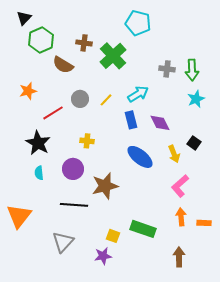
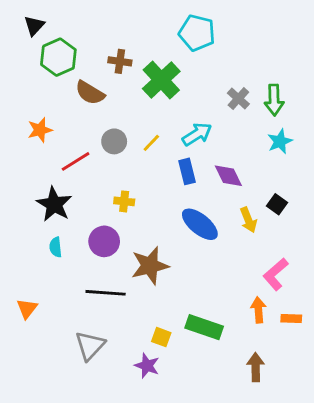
gray cross: (167, 69) -> (238, 99), turned 35
pink L-shape: (180, 186) -> (276, 274), moved
orange triangle: (19, 216) -> (27, 309), size x0.6
purple star: (103, 256) -> (147, 366), turned 30

